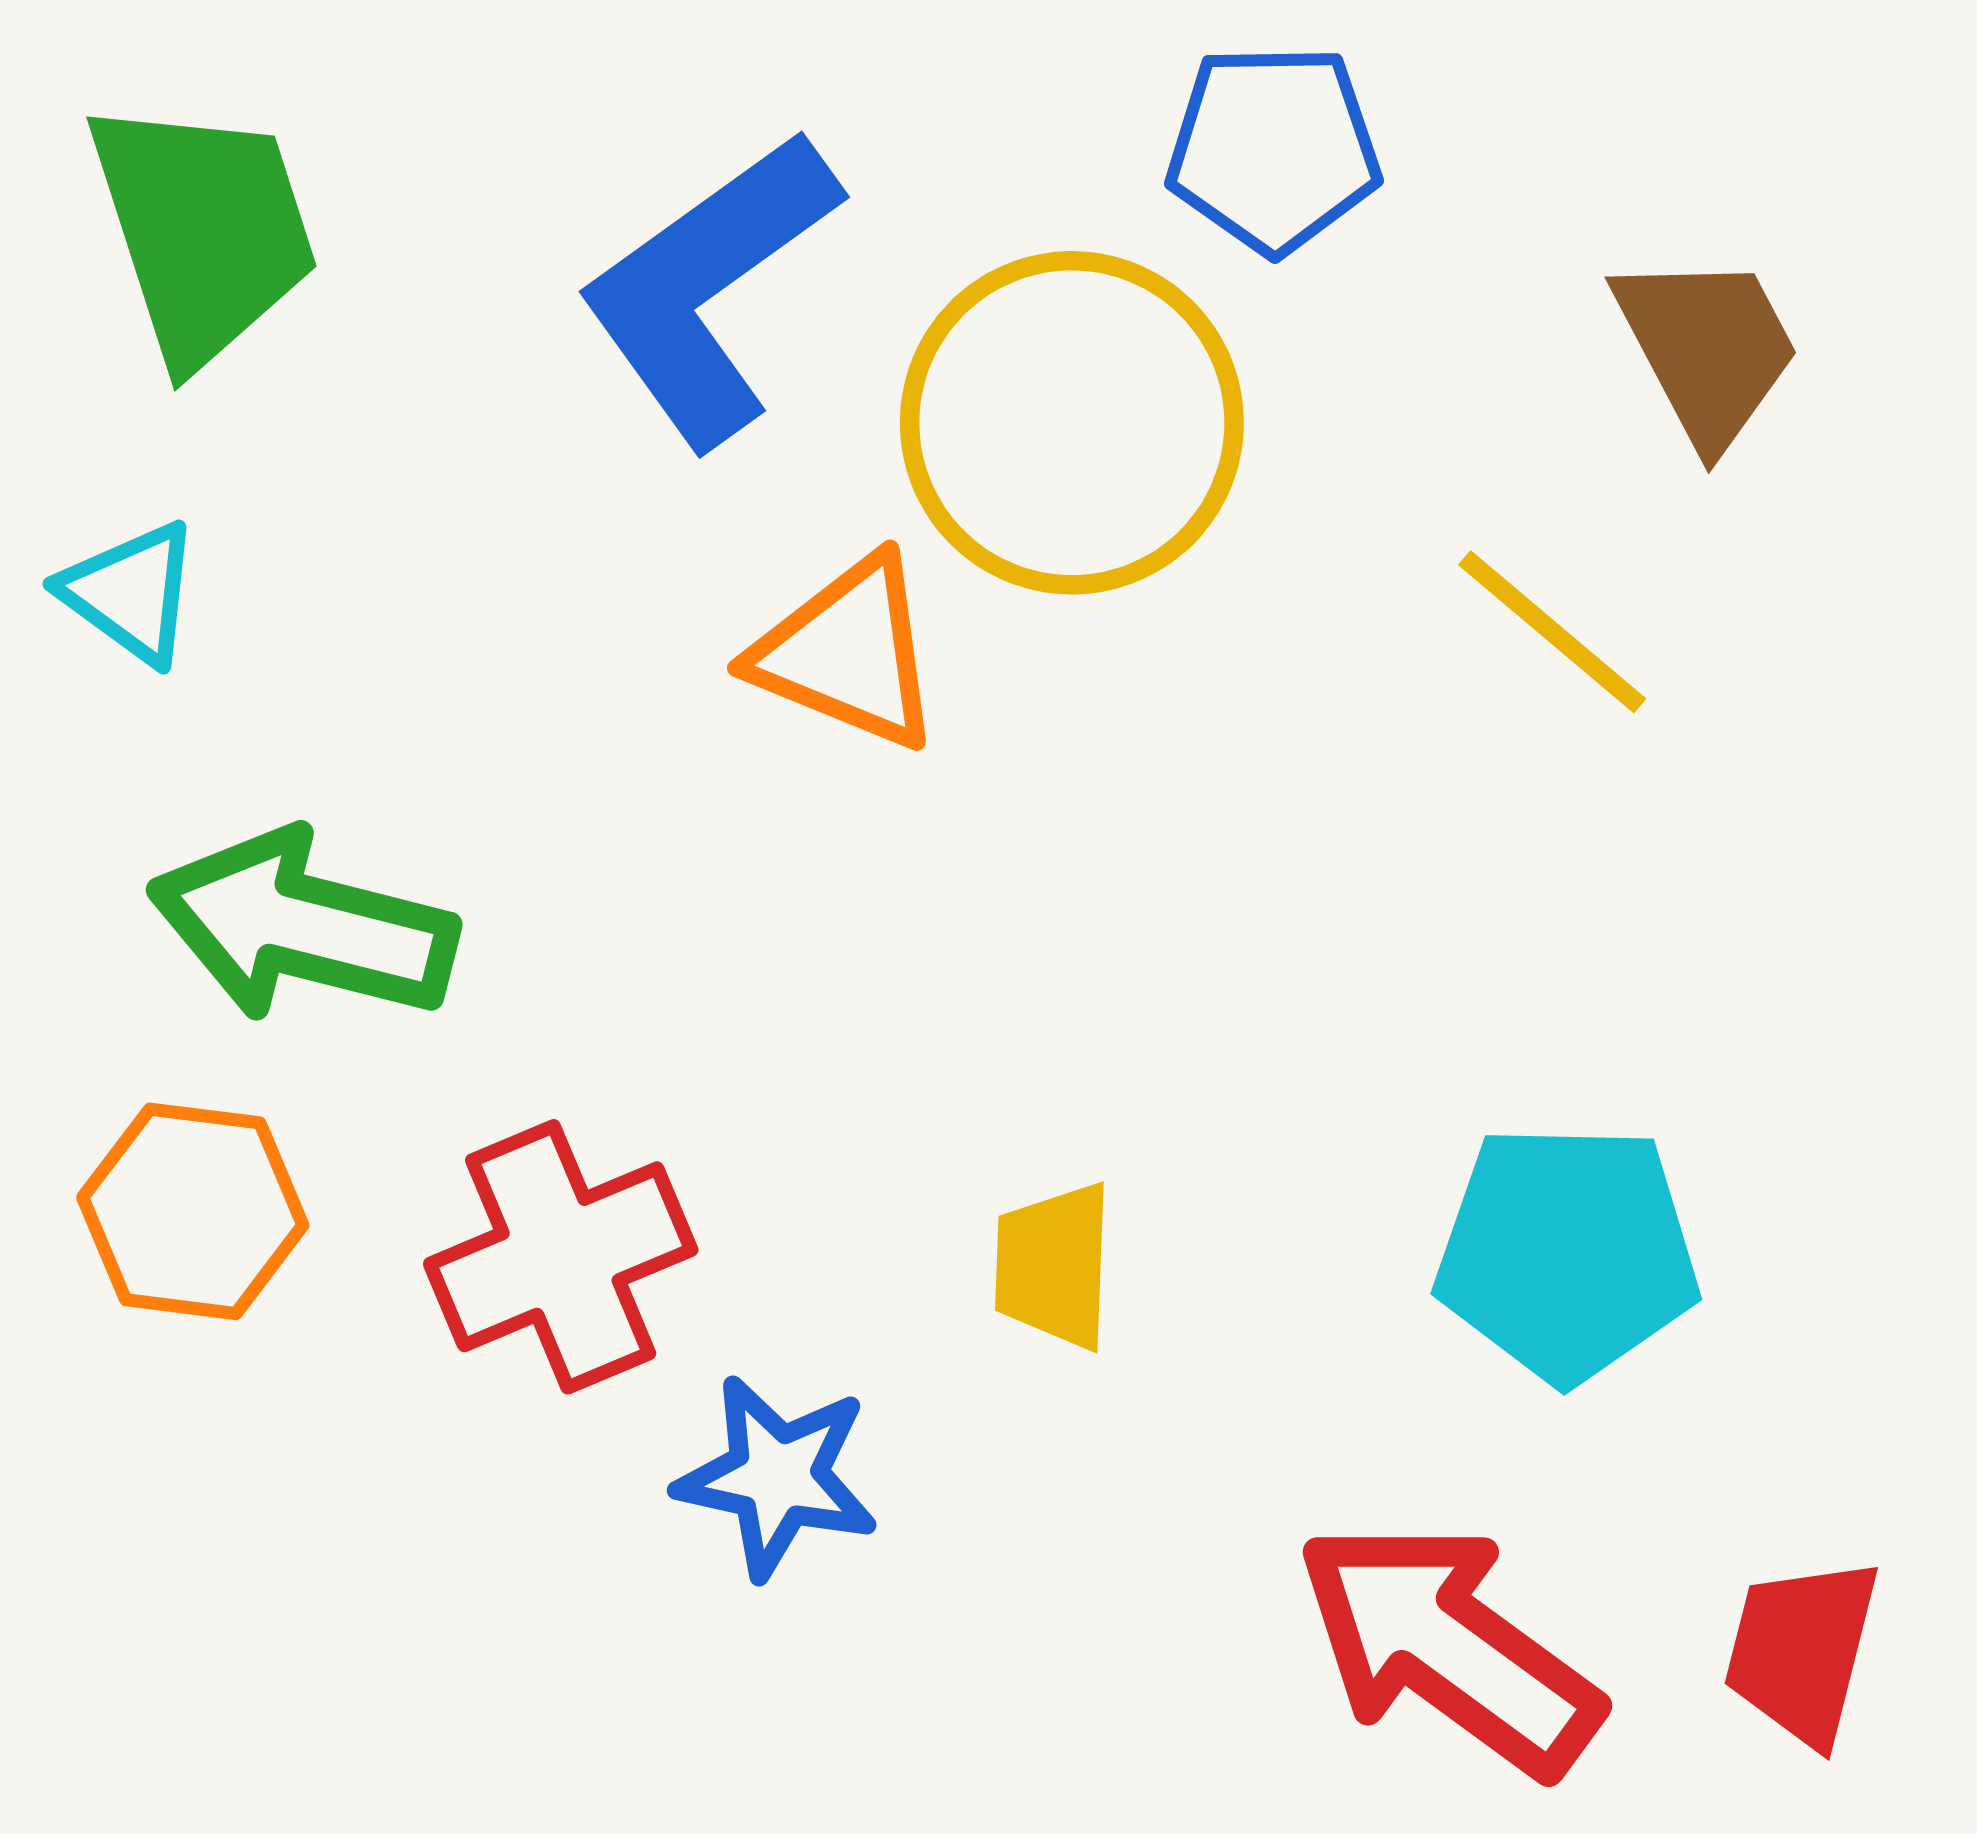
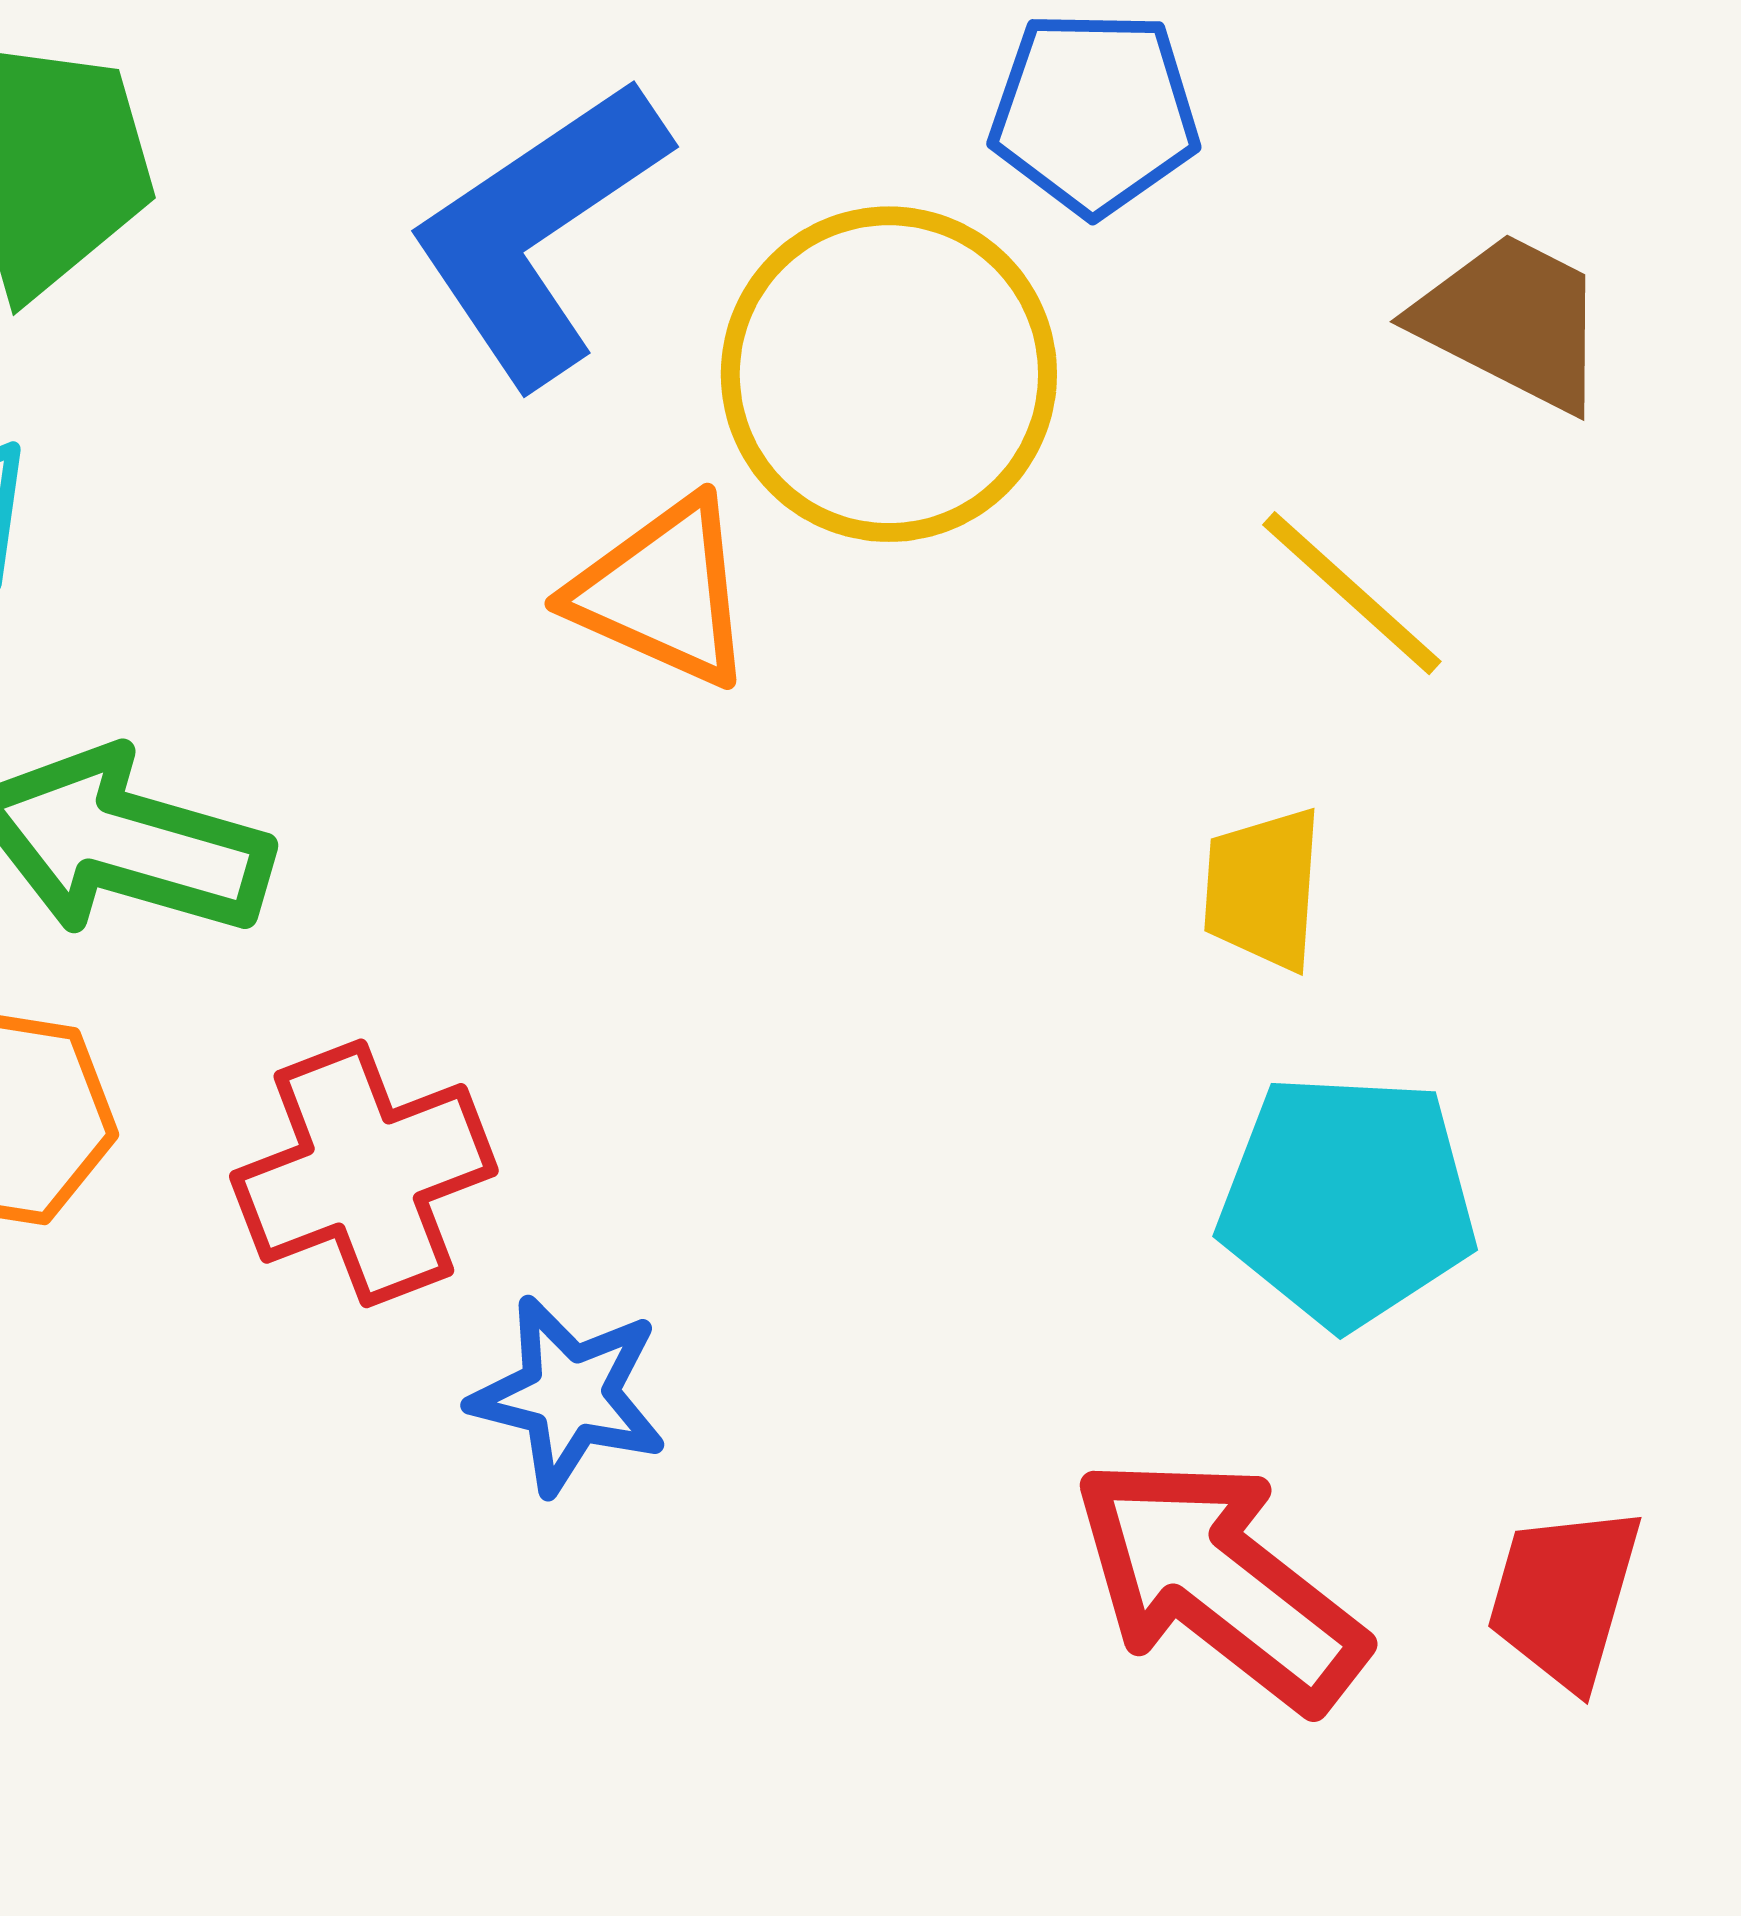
brown trapezoid: (1707, 349) -> (1512, 321), turned -37
yellow trapezoid: (1054, 1265) -> (1263, 889), moved

